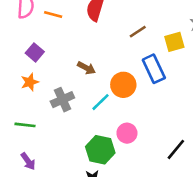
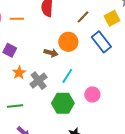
orange star: (30, 82) -> (19, 73), moved
orange circle: (123, 85) -> (68, 42), moved
green hexagon: (100, 150) -> (63, 103), moved

